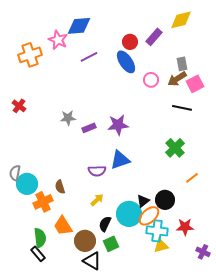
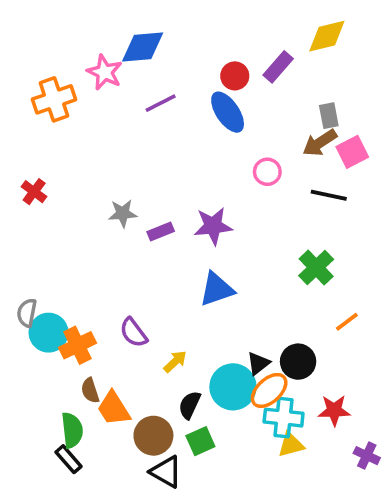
pink circle: (151, 80) -> (267, 172), moved
purple semicircle: (97, 171) -> (134, 333), moved, turned 54
brown semicircle: (60, 187) -> (90, 390), moved
orange cross: (43, 202) -> (77, 345), moved

